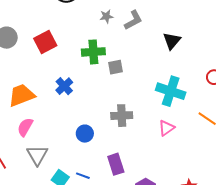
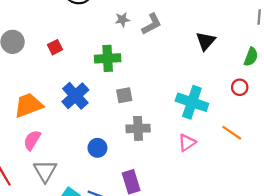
black triangle: (172, 41) -> (206, 41), moved
red square: (45, 42) -> (55, 47), size x0.6
gray square: (115, 67) -> (124, 95), moved
blue cross: (64, 86) -> (75, 96), size x1.4

